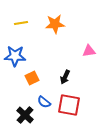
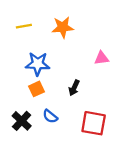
blue star: (15, 56) -> (38, 64), moved
red square: (69, 105) -> (94, 123), moved
black cross: (25, 115) -> (22, 121), moved

